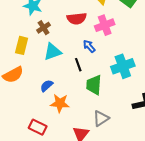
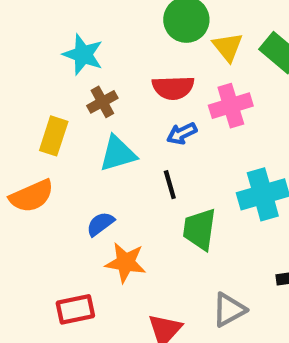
blue arrow: (89, 46) -> (182, 133), moved, turned -80
gray triangle: (101, 118) -> (229, 310), moved
red rectangle: (38, 127) -> (75, 309), turned -42

